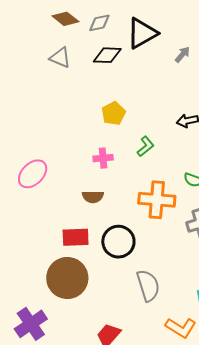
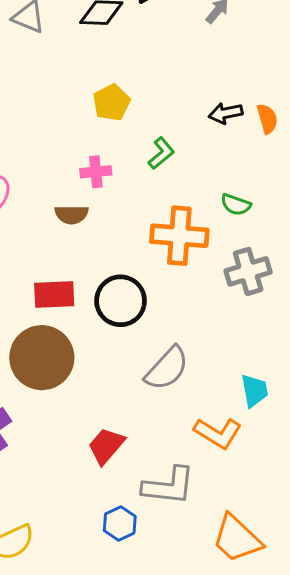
brown semicircle: (93, 197) -> (72, 215), moved
gray semicircle: (148, 286) -> (167, 368), turned 60

